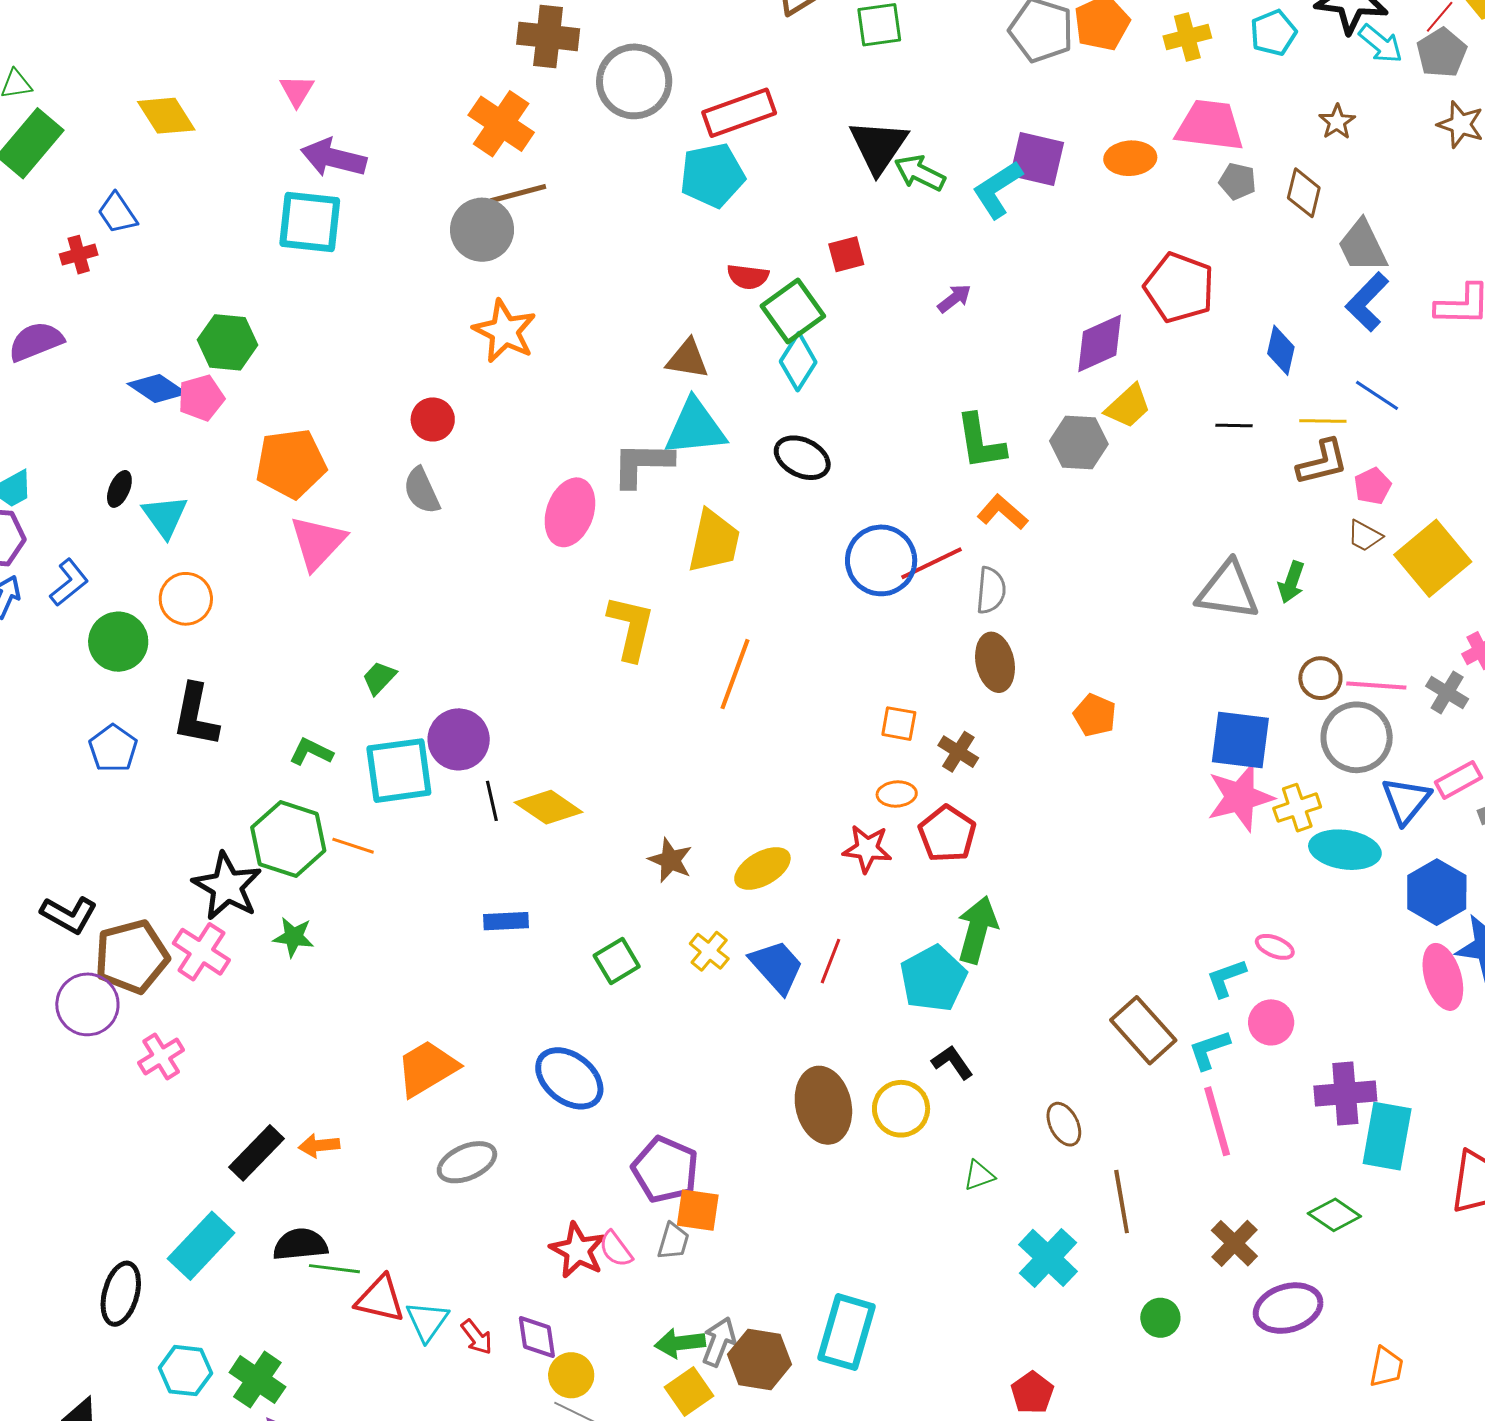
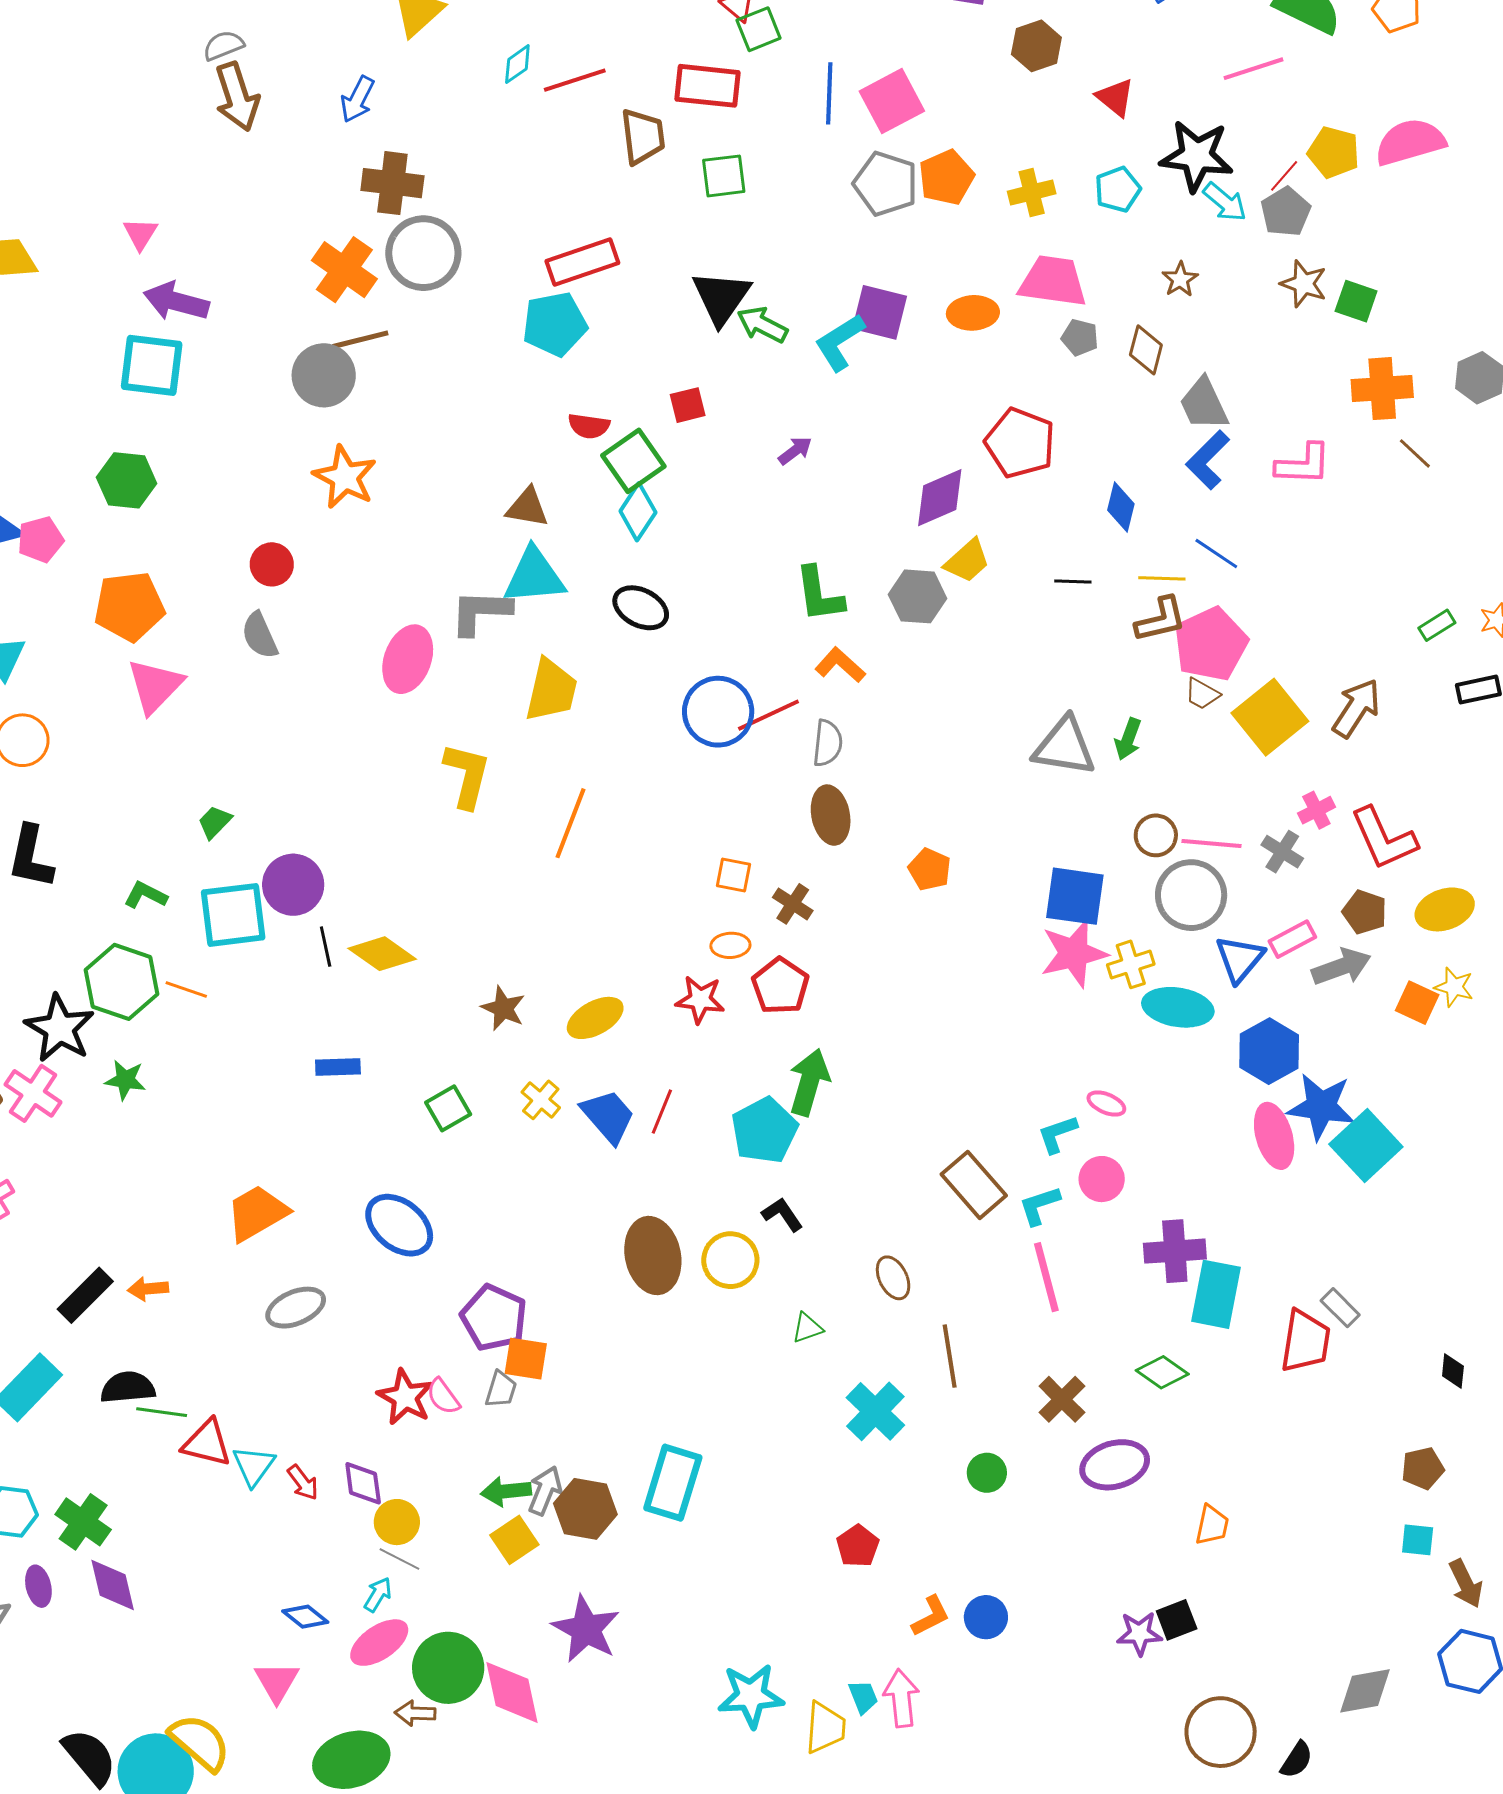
gray circle: (634, 81) -> (423, 253), moved
green hexagon: (228, 342) -> (127, 480), moved
pink pentagon: (1373, 486) -> (1211, 644), size x2.0

